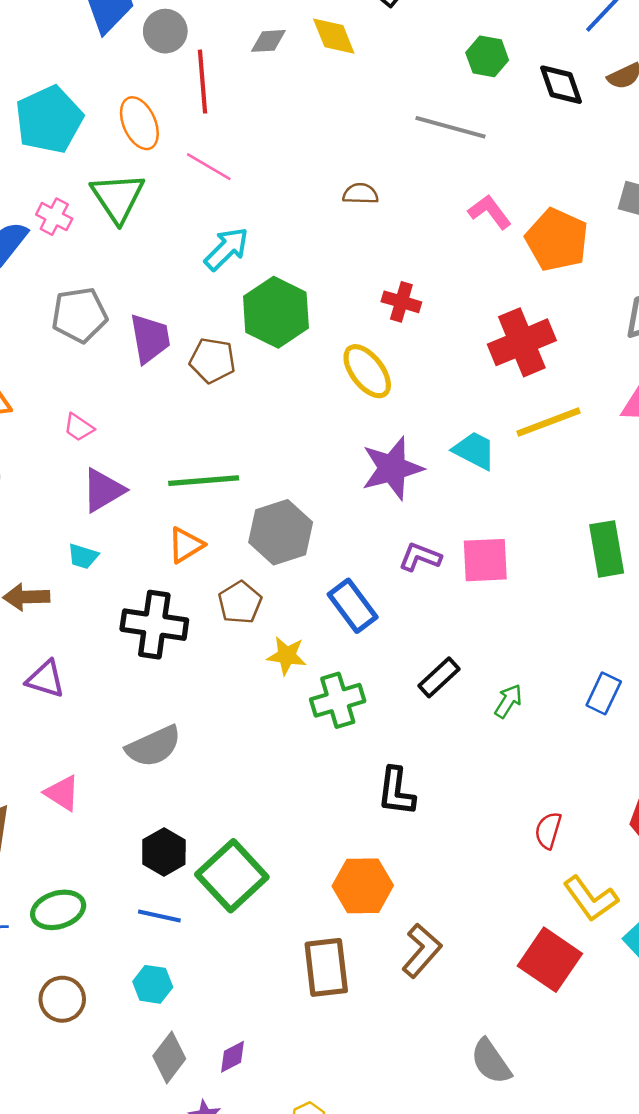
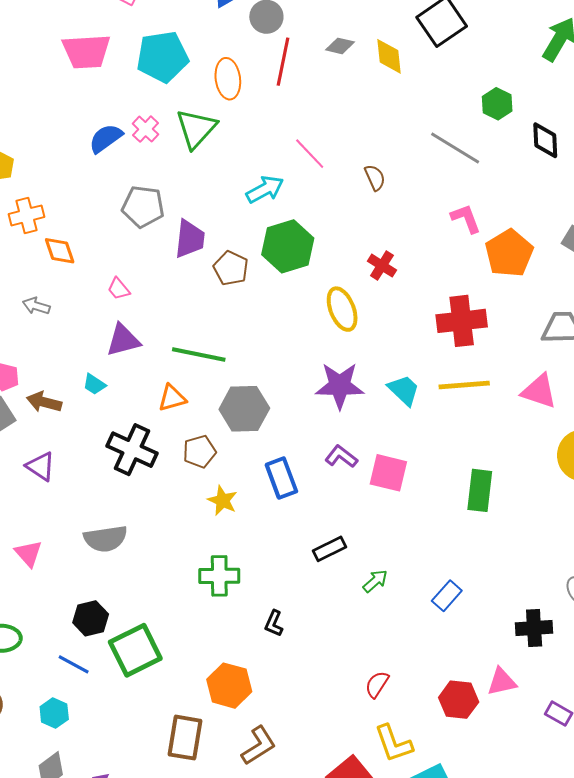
pink line: (209, 167) -> (310, 154), moved
brown semicircle: (360, 194) -> (375, 178), turned 48
green cross: (338, 700) -> (219, 576), moved
black L-shape: (396, 791) -> (274, 623), size x0.7

